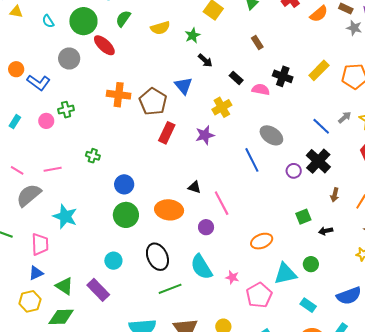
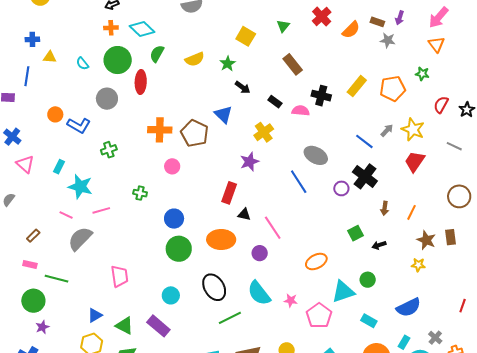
brown rectangle: (257, 43) -> (293, 64), size x1.5
red ellipse: (104, 45) -> (141, 82), turned 55
pink circle: (46, 121) -> (172, 166), moved
red rectangle: (167, 133) -> (229, 193), moved
cyan star: (65, 216) -> (80, 187), moved
pink trapezoid: (40, 244) -> (120, 276), moved

